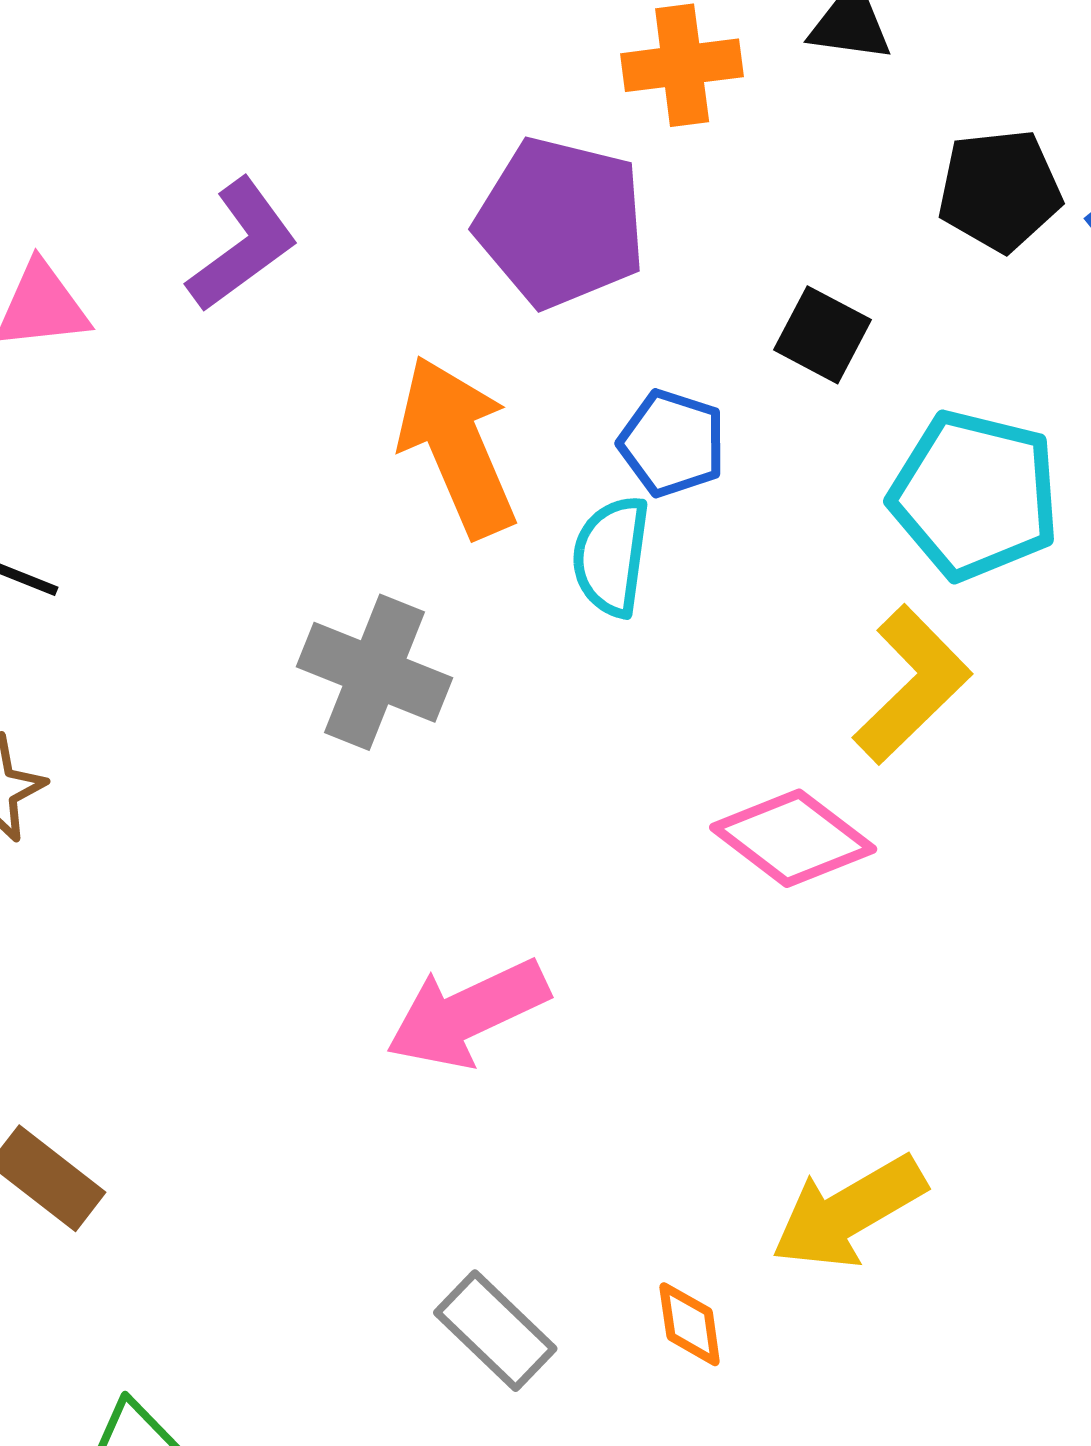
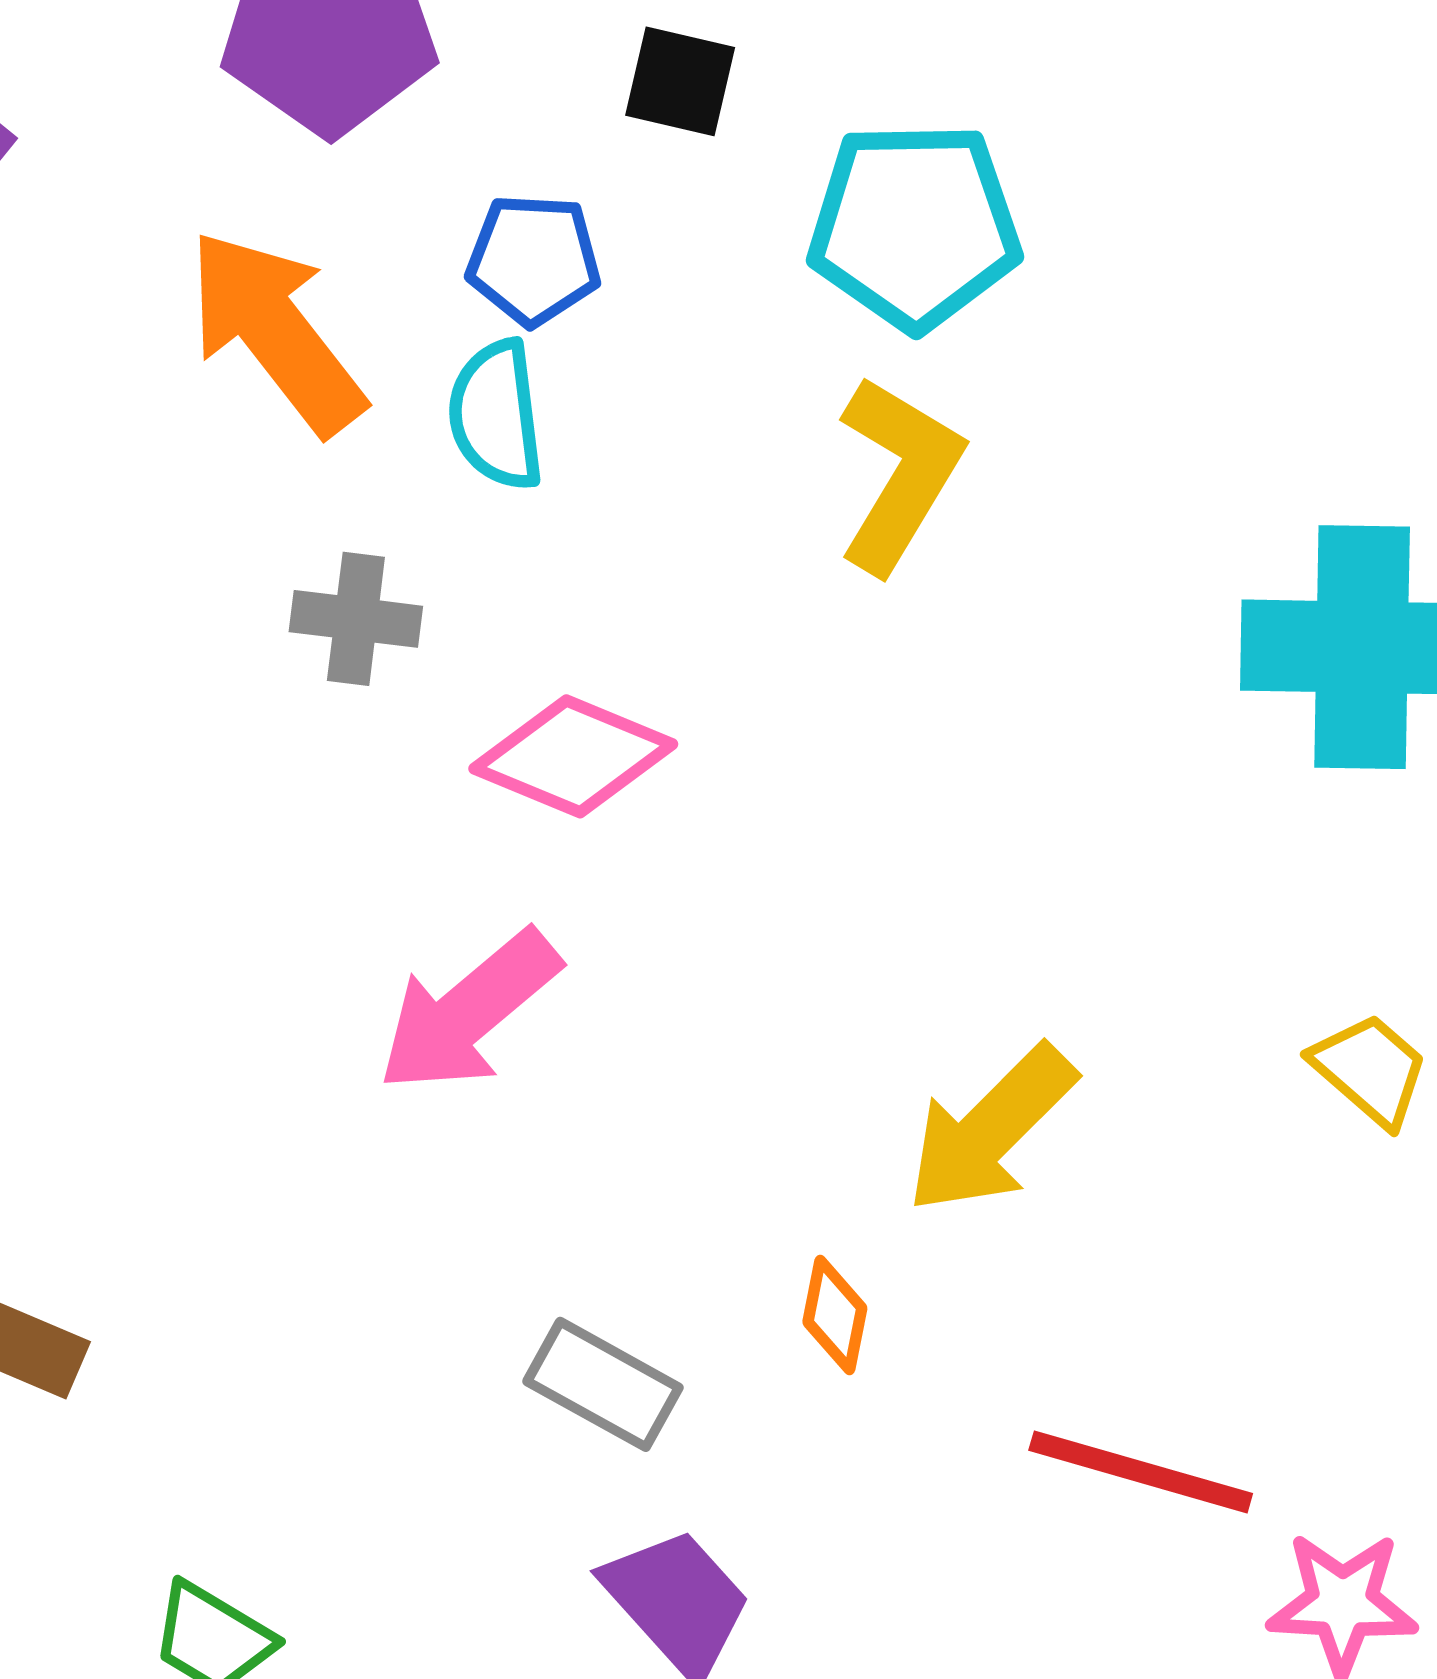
gray cross: (375, 672) -> (356, 619), moved, size x0.7
pink diamond: (793, 838) -> (573, 756), moved
orange diamond: (690, 1324) -> (835, 1315), turned 34

